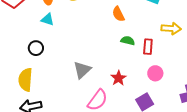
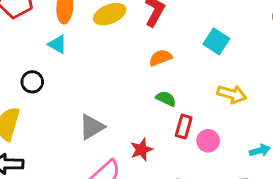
orange semicircle: (118, 14) -> (160, 58), turned 84
red rectangle: (148, 47) -> (184, 127), moved
pink circle: (155, 73) -> (208, 141), moved

